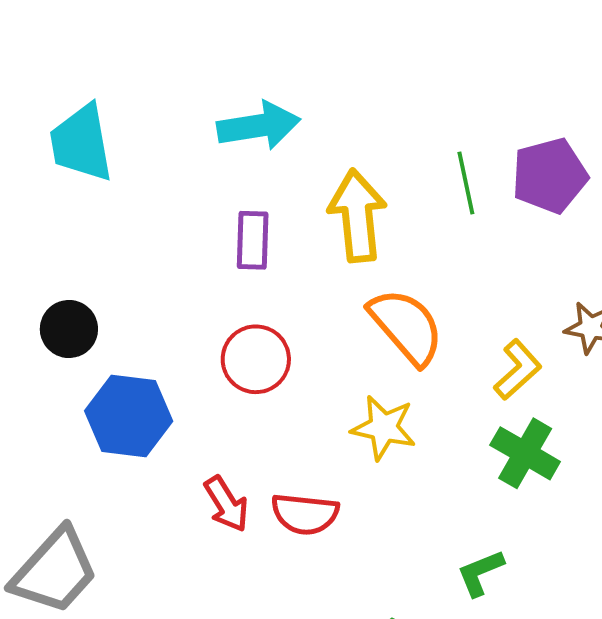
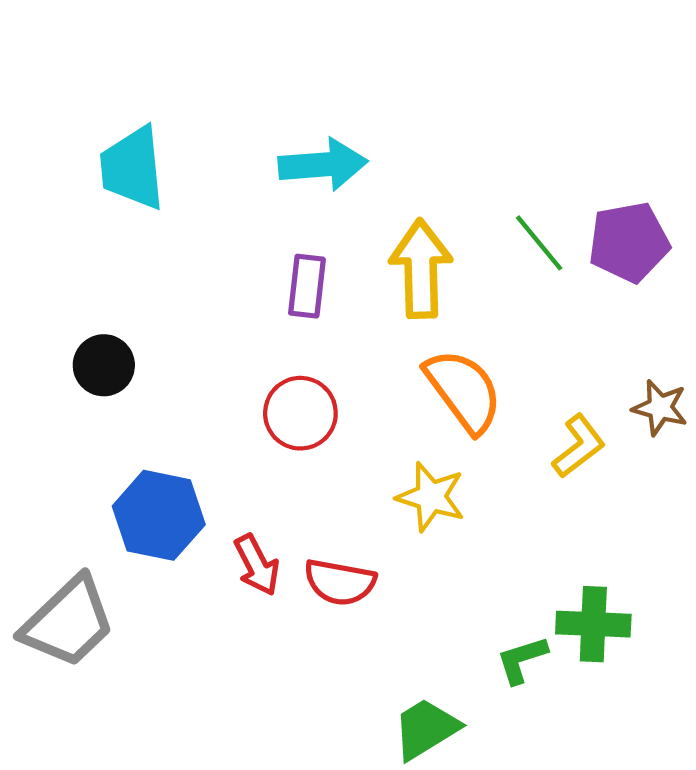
green line: (466, 183) -> (539, 243), turned -32
blue hexagon: (129, 416) -> (159, 515), moved
green cross: (525, 453) -> (593, 624), moved, turned -32

